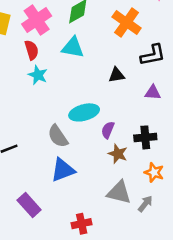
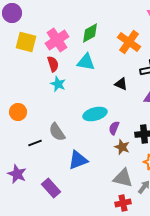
black triangle: (117, 75) -> (121, 84), turned 32
gray semicircle: (58, 136) -> (57, 132), moved
red cross: (82, 224) -> (123, 203), moved

